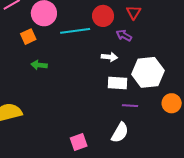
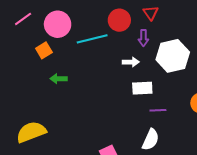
purple arrow: (124, 35) -> (143, 38), turned -112
white hexagon: (148, 72) -> (173, 56), moved

